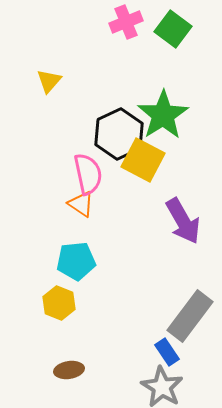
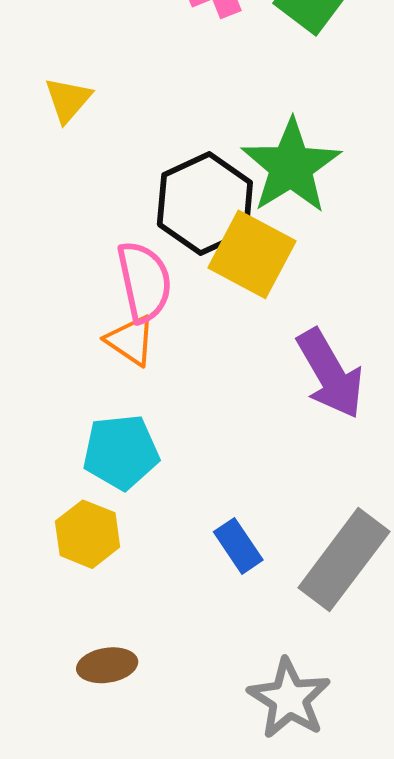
blue rectangle: (167, 352) -> (238, 546), moved

